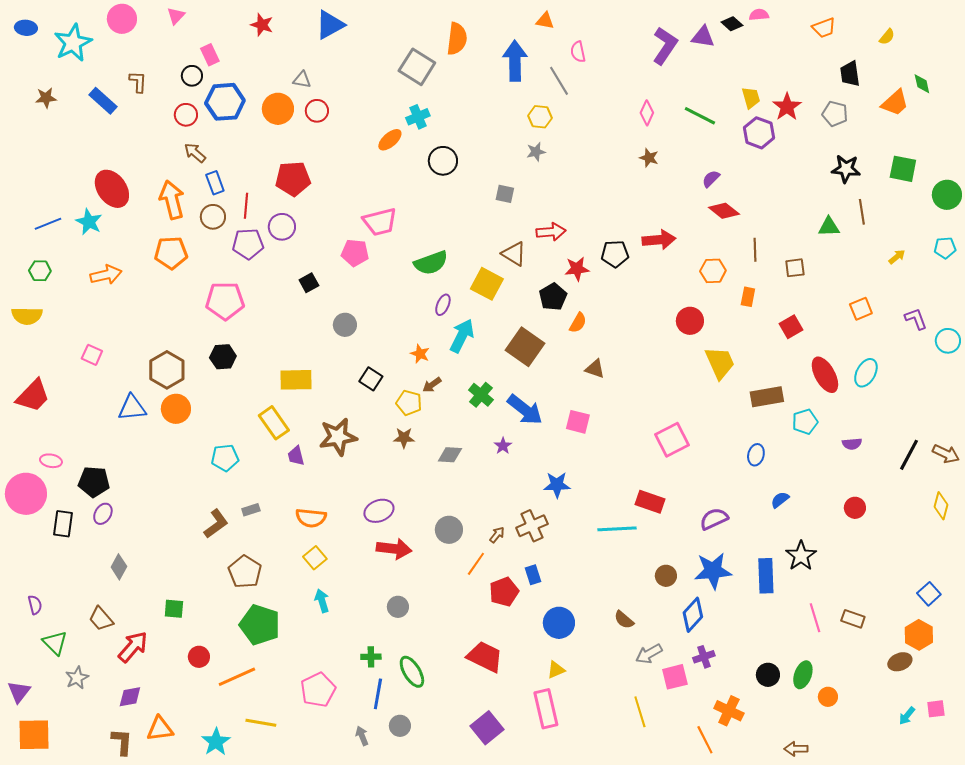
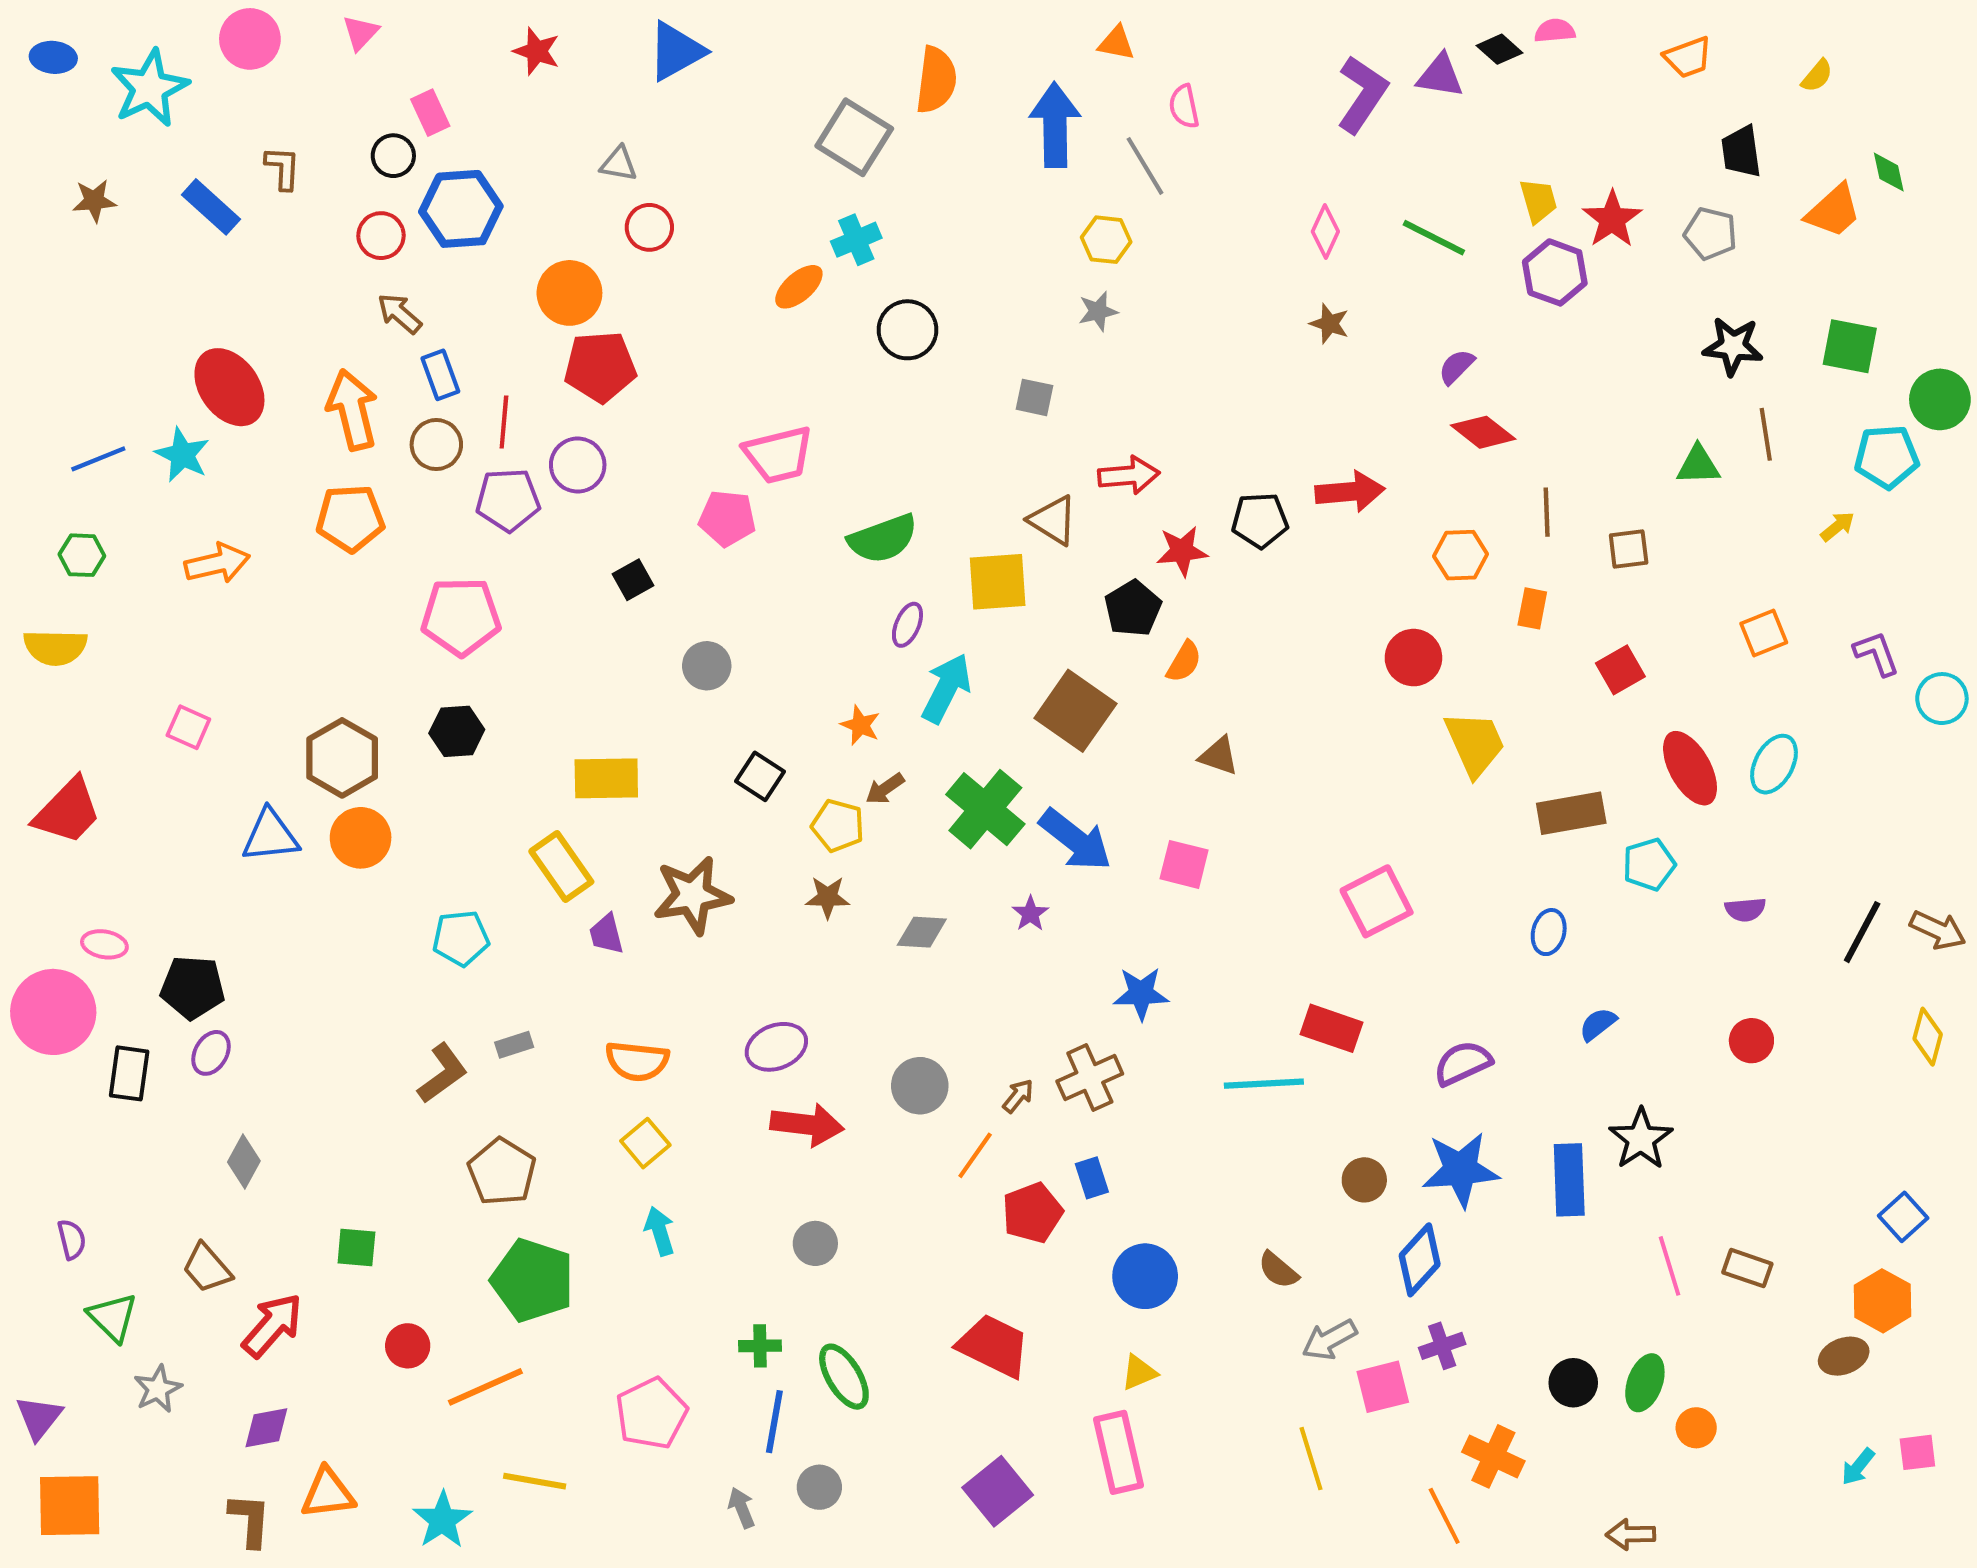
orange circle: (278, 109) -> (569, 293), moved
cyan pentagon: (945, 248) -> (1887, 457), moved, size x1.4
yellow square: (487, 284) -> (998, 582), turned -32
green cross: (481, 395) -> (985, 809), size x1.5

